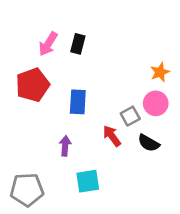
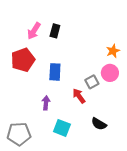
black semicircle: (149, 143) -> (99, 124), moved
cyan square: (88, 181) -> (62, 128), turned 30

